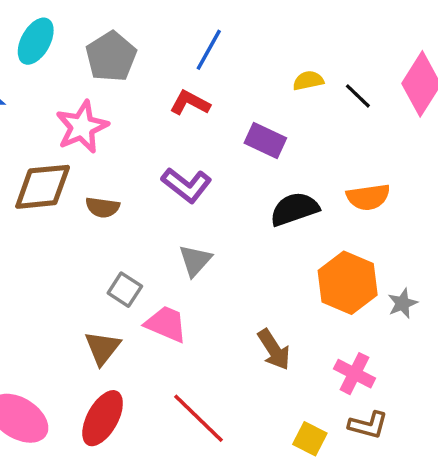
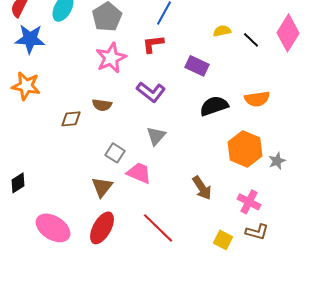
red L-shape: (190, 103) -> (153, 44), turned -35
pink star: (82, 127) -> (111, 58), moved
brown diamond: (43, 187) -> (71, 119), moved, size x0.6

